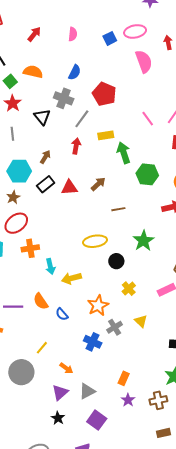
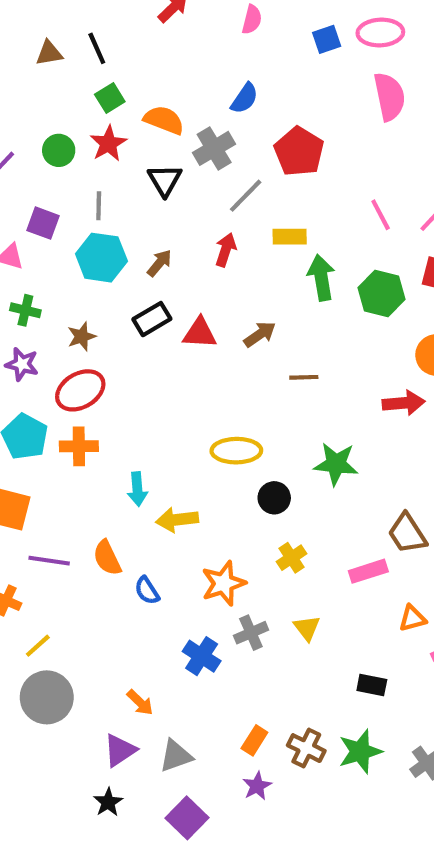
orange semicircle: (33, 72) -> (164, 120), moved
gray cross: (64, 98) -> (214, 148), turned 30
cyan hexagon: (19, 171) -> (101, 258), moved
green hexagon: (147, 174) -> (381, 293), moved
brown line: (118, 209) -> (304, 377), moved
green star: (144, 241) -> (336, 464), turned 30
orange cross: (30, 248) -> (79, 446), moved
yellow line: (42, 348) -> (38, 646), moved
brown cross: (158, 400) -> (306, 748), moved, turned 30

